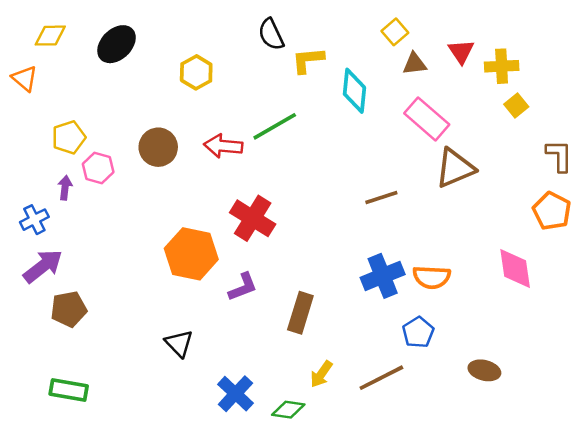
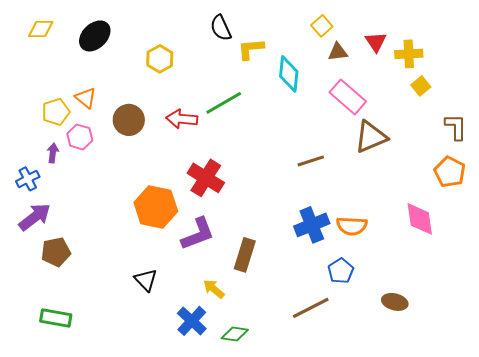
orange triangle: (25, 78) -> (86, 98), moved
purple L-shape: (243, 287) -> (198, 234), size x1.4
yellow arrow: (321, 374) -> (214, 289), moved, turned 95

